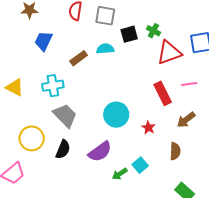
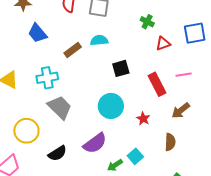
black square: (129, 34) -> (121, 68), moved
blue trapezoid: (44, 41) -> (37, 33), turned -65
red triangle: (169, 53) -> (163, 44), size x0.6
black semicircle: (63, 149) -> (57, 153), moved, turned 36

